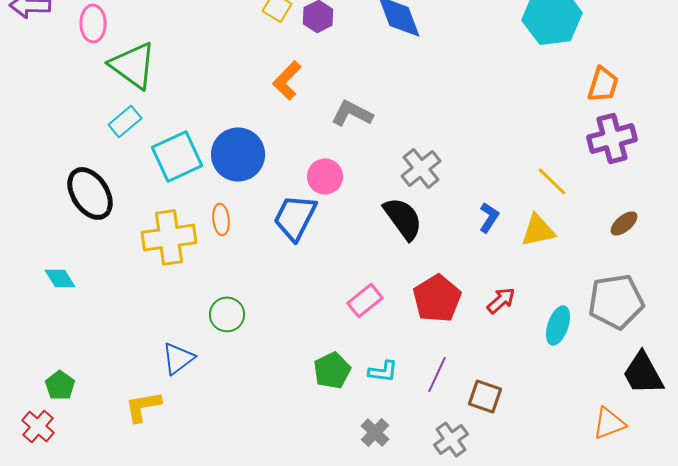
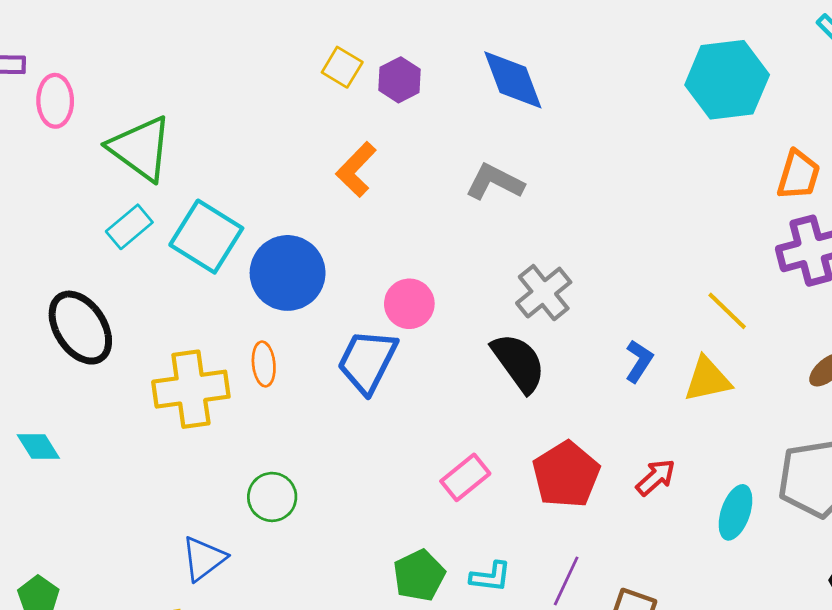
pink ellipse: (93, 23) -> (55, 101), moved
gray L-shape: (352, 113) -> (495, 182), moved
cyan square: (177, 156) -> (206, 237), moved, turned -33

